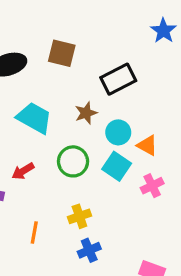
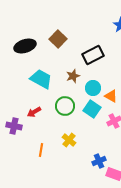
brown square: (62, 53) -> (58, 39), turned 30
yellow cross: (79, 216) -> (69, 140), turned -32
blue cross: (89, 250) -> (99, 161), moved

